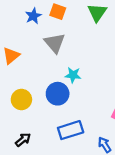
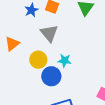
yellow circle: (21, 100) -> (38, 60), moved

